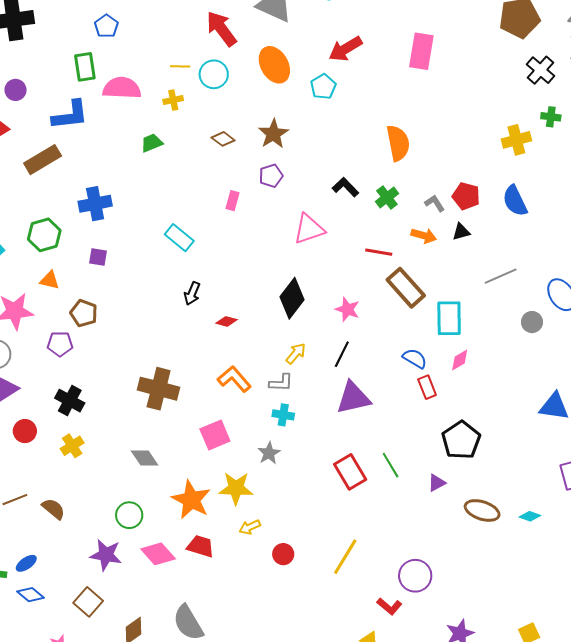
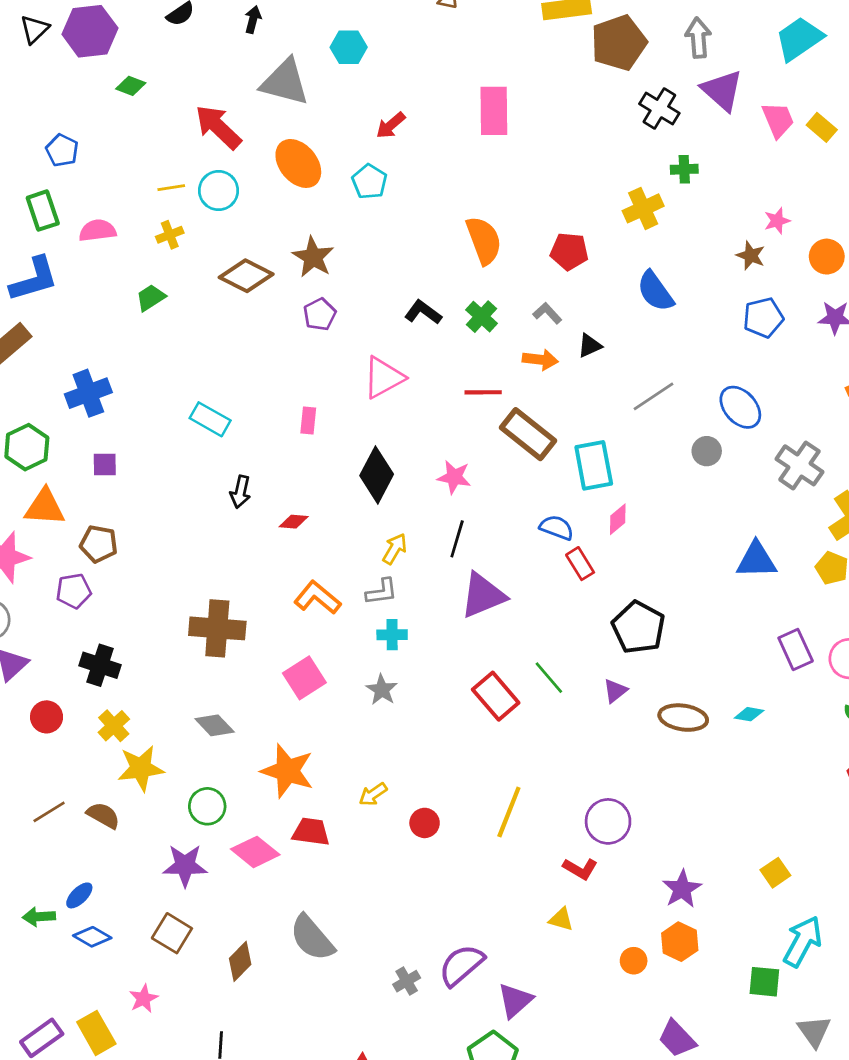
red arrow: (345, 49) -> (391, 125), size x0.7
pink semicircle: (122, 88) -> (97, 231), size x0.7
brown diamond: (223, 139) -> (246, 276), size x1.6
red pentagon: (466, 196) -> (569, 251), moved
pink rectangle: (232, 201) -> (308, 421), moved
orange triangle: (50, 280) -> (45, 507), size x1.5
yellow star: (236, 488) -> (141, 768), moved

